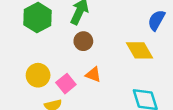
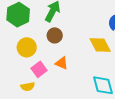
yellow circle: (38, 75) -> (27, 47), moved

